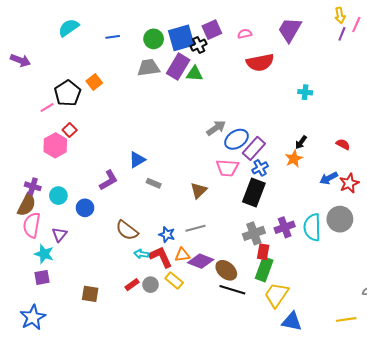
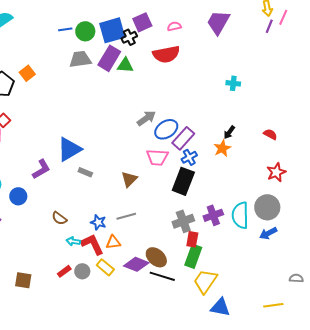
blue line: (113, 37) -> (65, 29), moved
red semicircle: (260, 62) -> (166, 54), moved
blue triangle: (137, 160) -> (69, 149), size x1.5
blue arrow: (329, 178) -> (268, 233), moved
brown semicircle: (127, 230) -> (59, 218), size x0.7
purple diamond: (201, 261) -> (136, 264), moved

